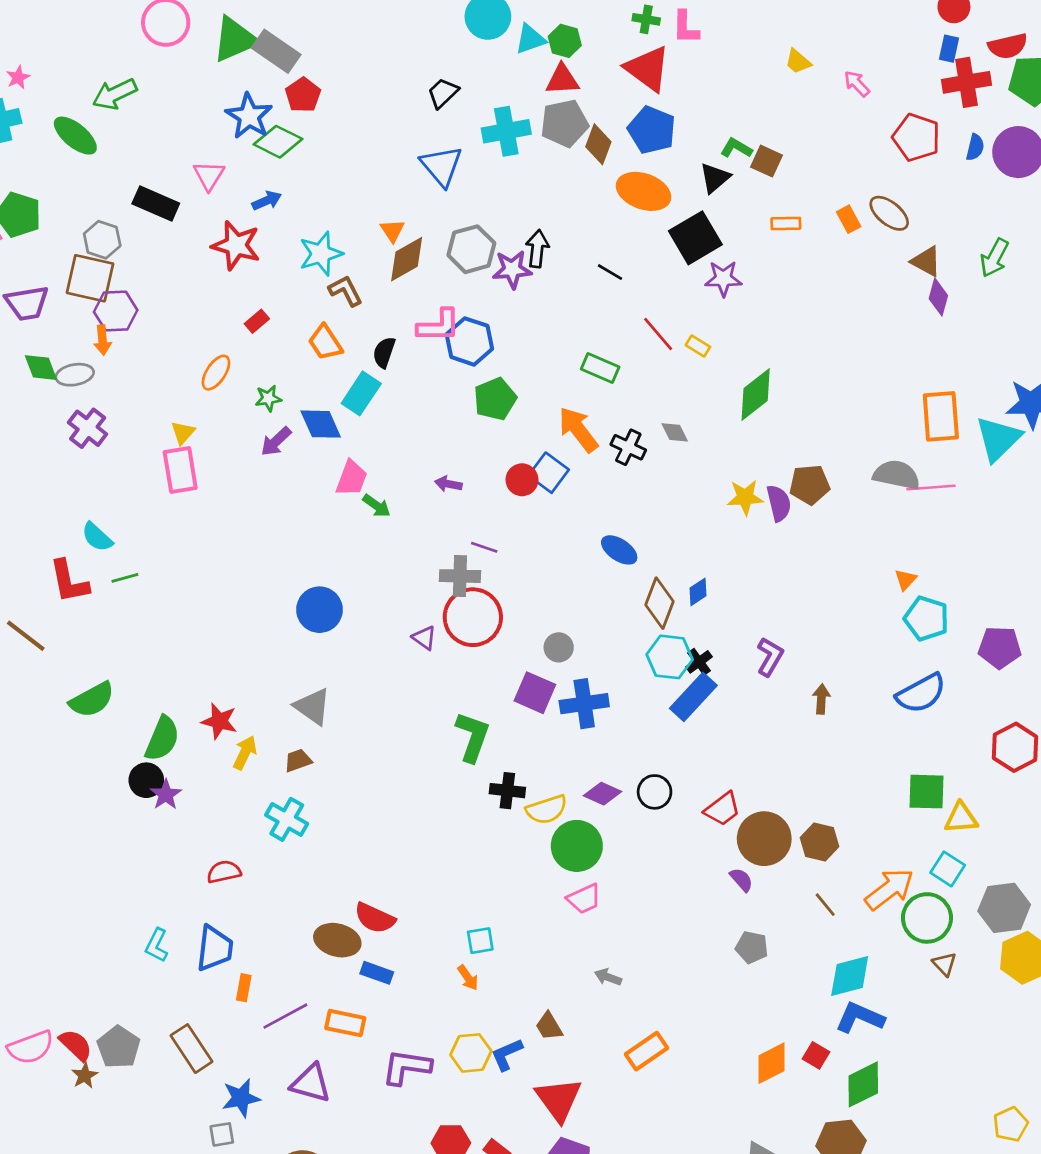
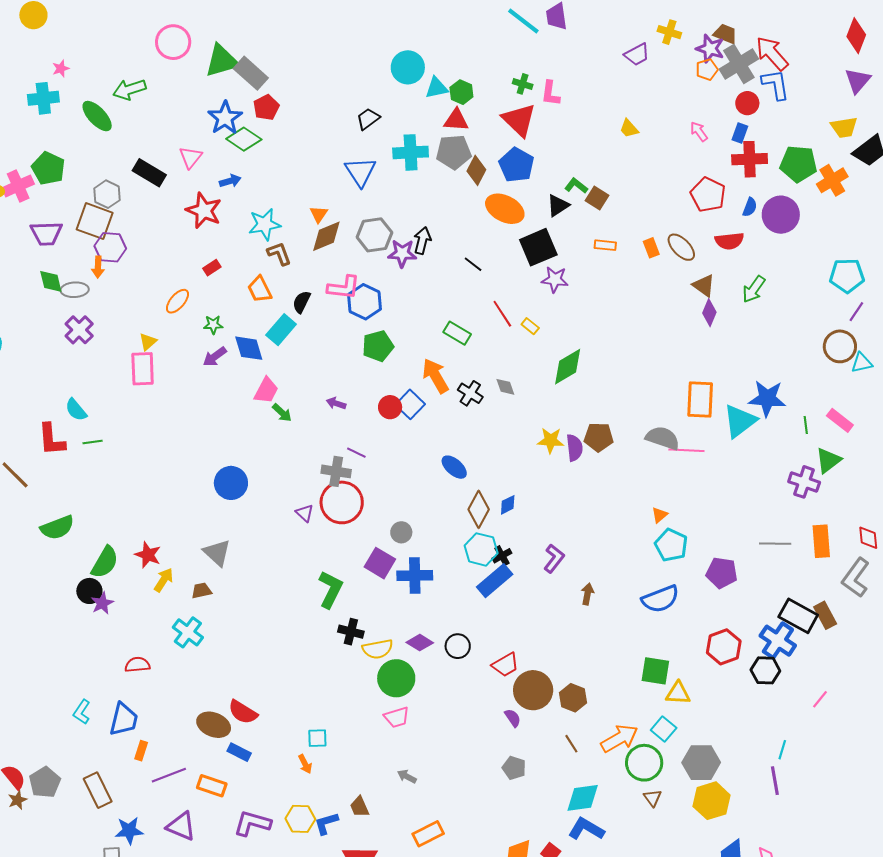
red semicircle: (1008, 46) -> (729, 241), moved
pink arrow: (857, 84) -> (699, 131), moved

